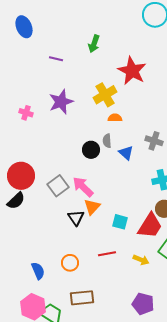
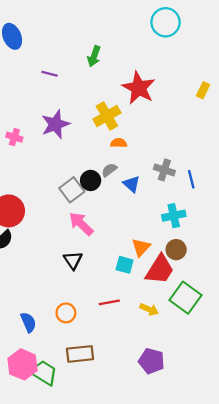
gray semicircle: (107, 141) -> (109, 170), turned 56
gray square: (58, 186) -> (72, 190), moved
orange triangle: (92, 207) -> (141, 247), moved

